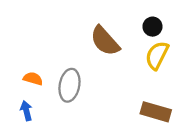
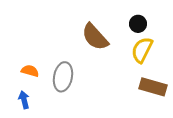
brown rectangle: (156, 112) -> (153, 87), moved

